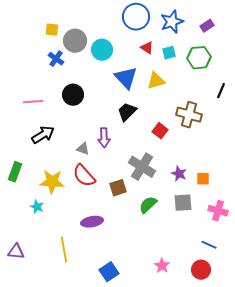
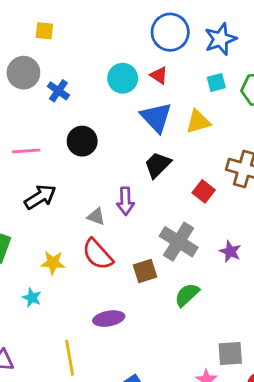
yellow square: (52, 30) -> (44, 31), moved
gray circle: (75, 41) -> (23, 73), moved
red triangle: (147, 48) -> (159, 75), moved
yellow star: (52, 182) -> (53, 263), size x0.7
gray square: (183, 203) -> (230, 353), moved

